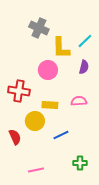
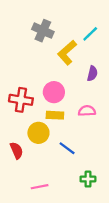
cyan line: (85, 41) -> (90, 34), moved
yellow L-shape: (61, 48) -> (67, 53), turned 50
pink circle: (48, 70) -> (54, 92), moved
blue line: (61, 135) -> (67, 148), turned 63

